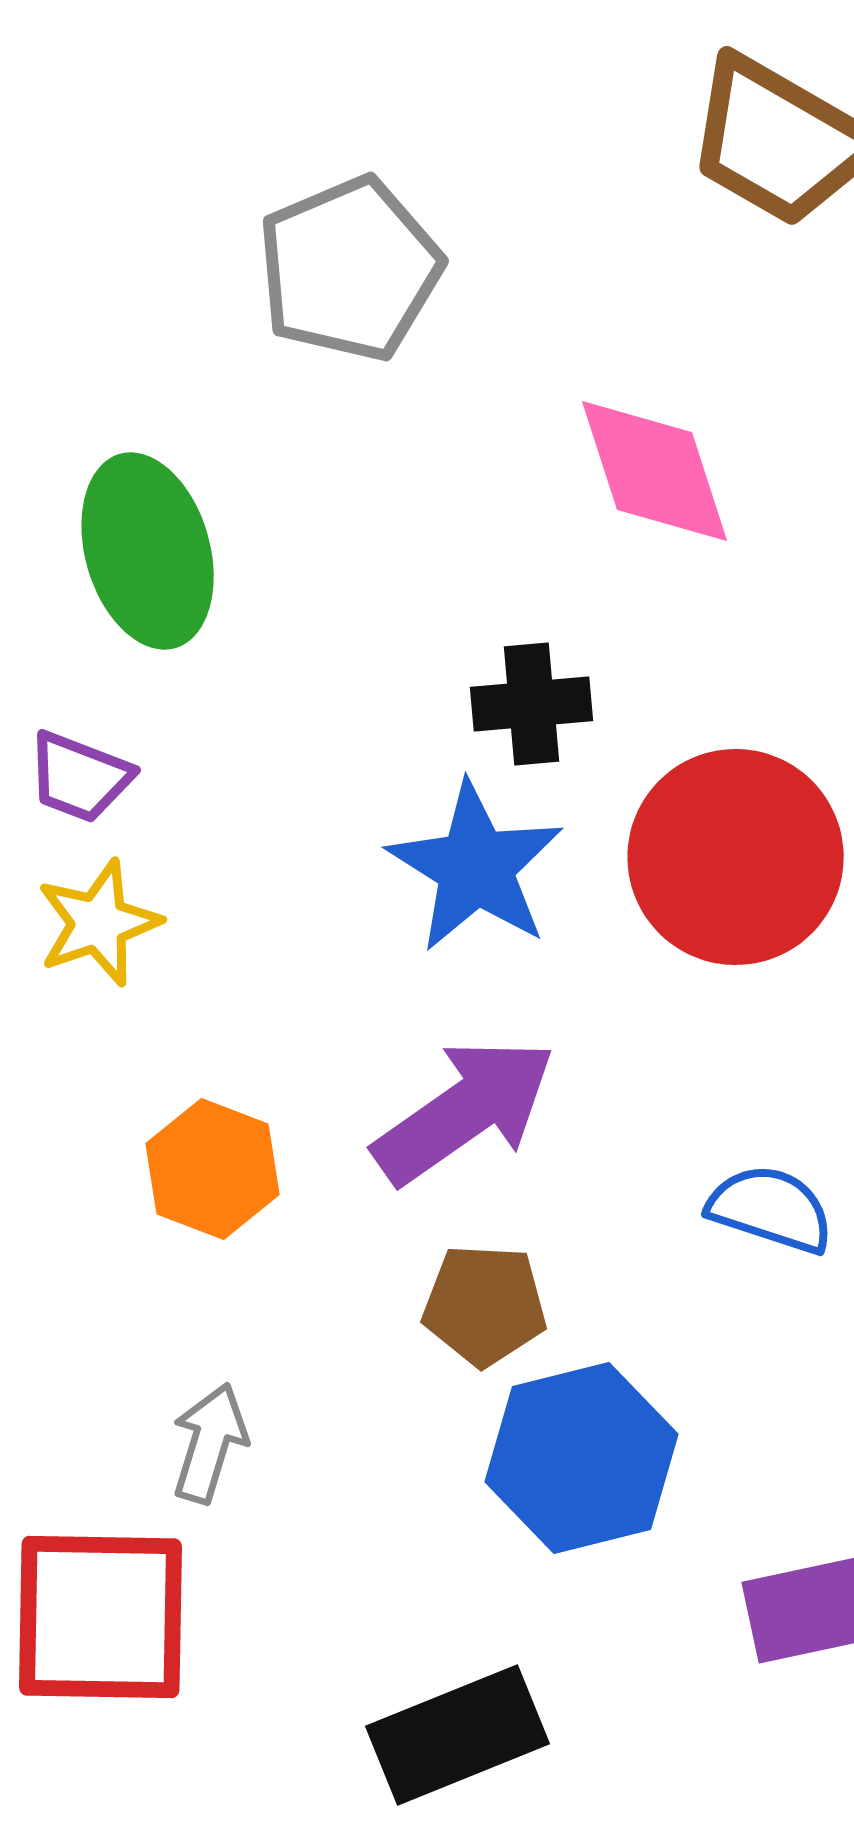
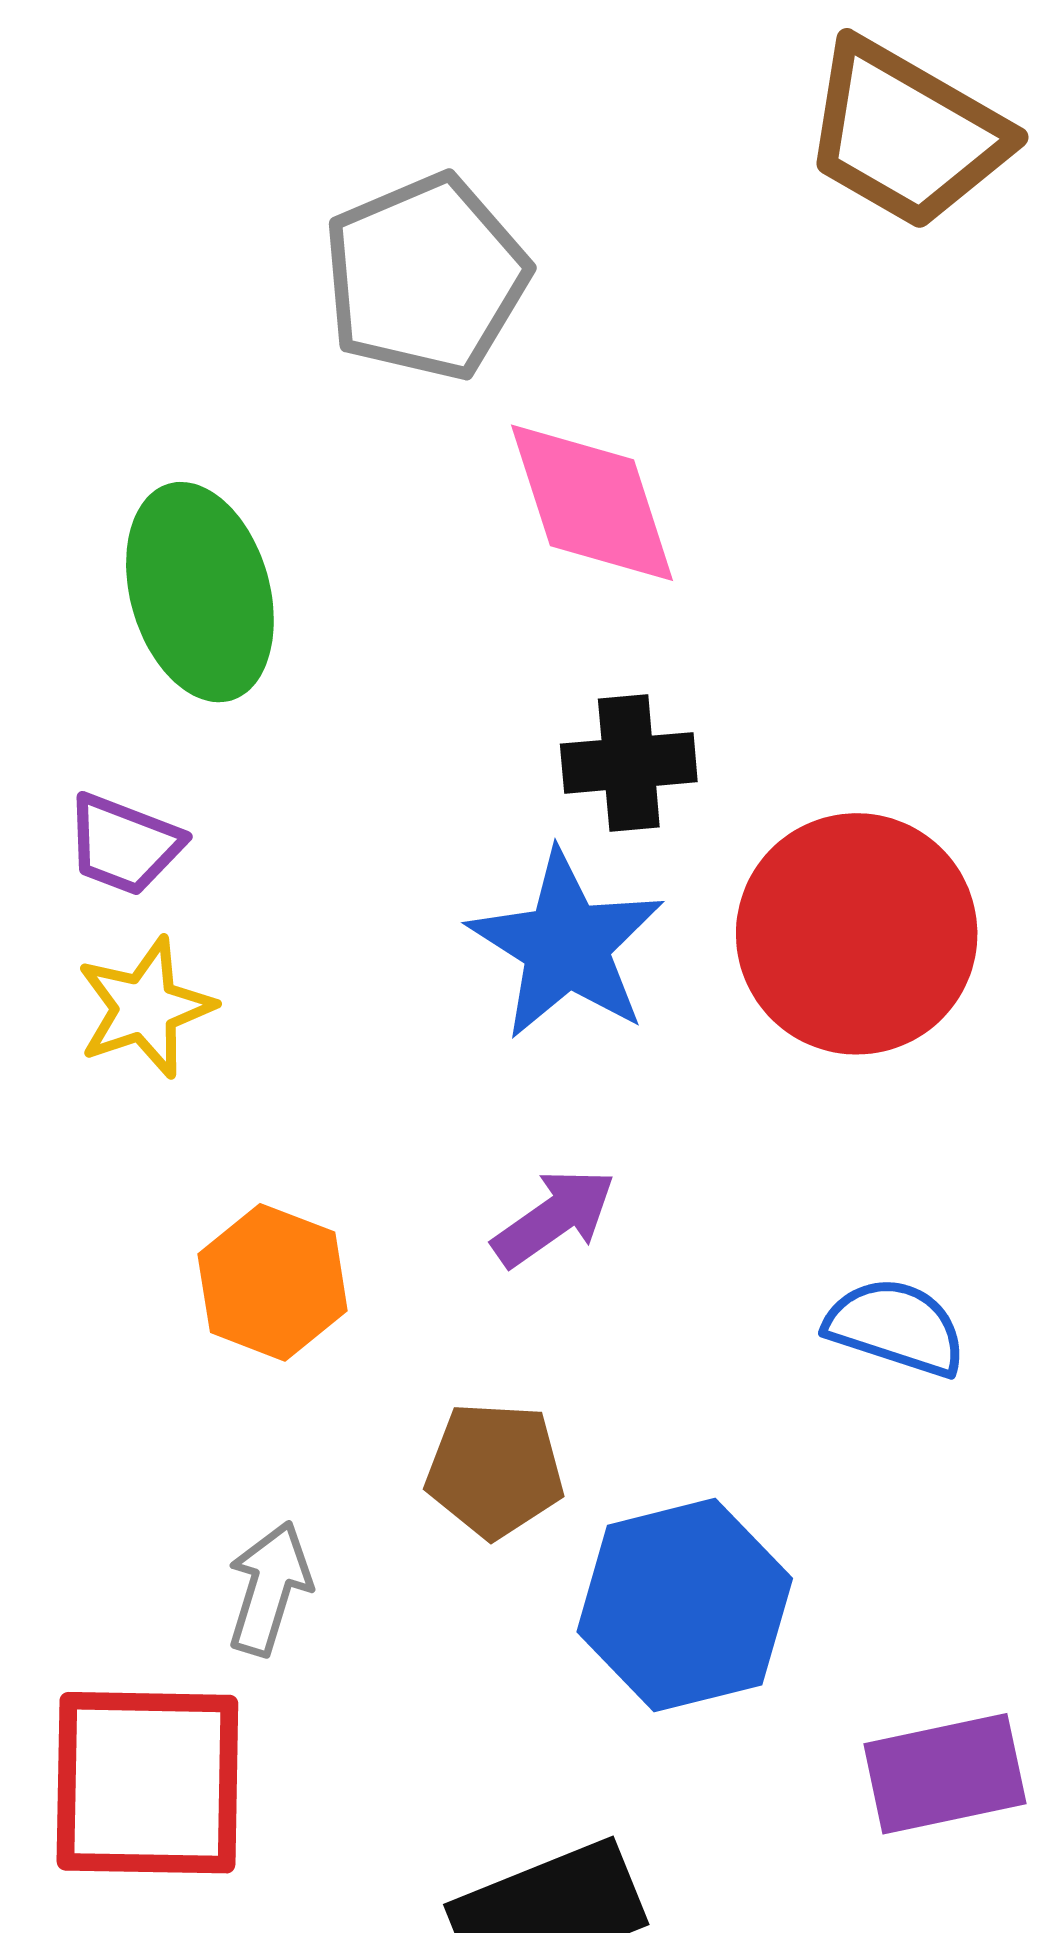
pink diamond: (655, 471) -> (592, 503), moved
purple arrow: (465, 1111) -> (554, 1218), size x0.6
brown pentagon: (485, 1305) -> (495, 1470), moved

